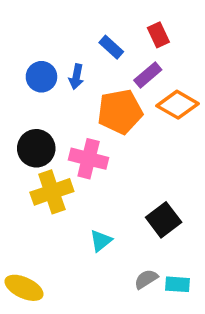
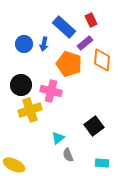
blue rectangle: (111, 47) -> (64, 27), size x1.6
orange diamond: (178, 105) -> (102, 60), turned 65
orange pentagon: (120, 112) -> (69, 64), turned 30
gray semicircle: (146, 279) -> (68, 155), moved, turned -80

